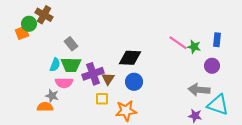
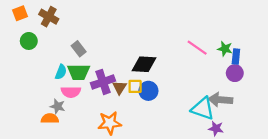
green circle: (29, 24) -> (29, 41), moved
orange square: (22, 33) -> (20, 13), moved
blue rectangle: (217, 40) -> (236, 56), moved
green star: (194, 47) -> (225, 49), moved
yellow square: (102, 99) -> (135, 86), moved
cyan triangle: (218, 105) -> (203, 109), moved
orange star: (126, 111) -> (110, 123), moved

